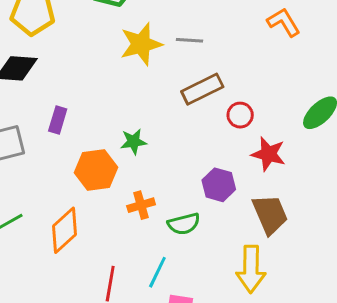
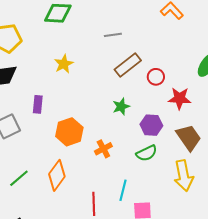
yellow star: (141, 44) -> (64, 64), moved, size x0.7
green star: (133, 142) -> (121, 107), moved
green semicircle: (184, 224) -> (147, 153), moved

